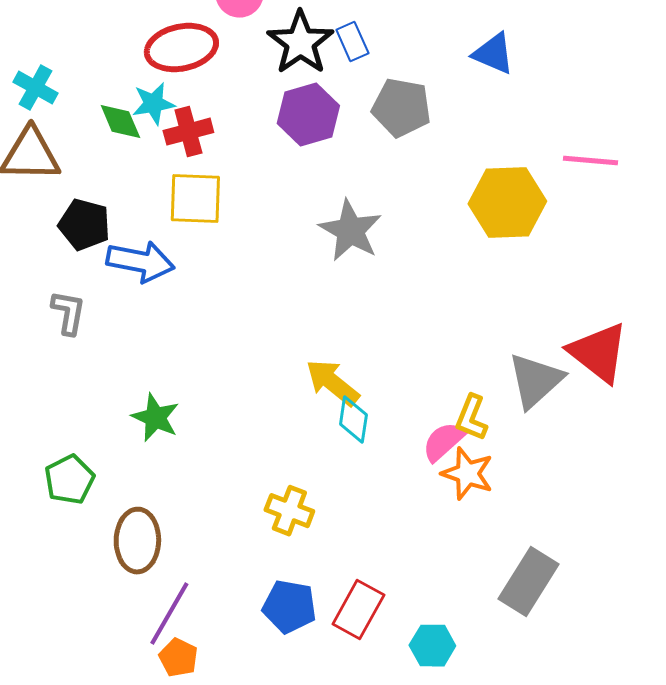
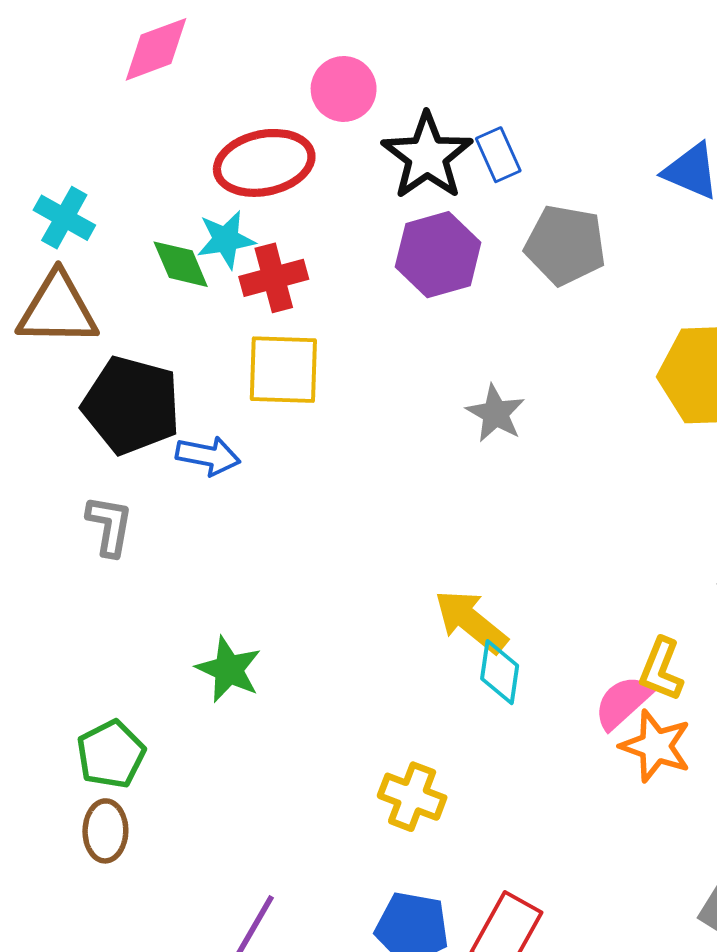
black pentagon: (84, 225) -> (131, 405), size x1.4
gray star: (350, 231) -> (496, 413), size x0.7
blue arrow: (140, 262) -> (208, 456), size x0.7
brown ellipse: (137, 541) -> (105, 831), moved, size x0.7

